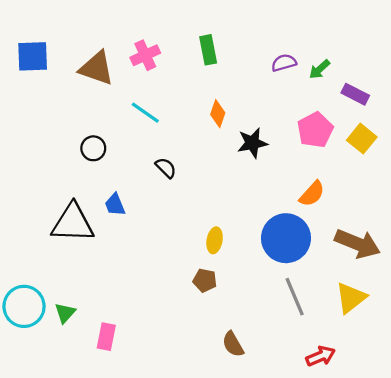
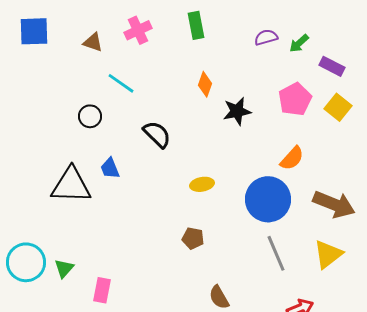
brown triangle: (97, 68) -> (93, 42), size x0.6
cyan line: (145, 113) -> (121, 83), moved
black semicircle: (166, 168) -> (157, 134), size x1.4
yellow ellipse: (215, 240) -> (202, 184), moved, turned 70

